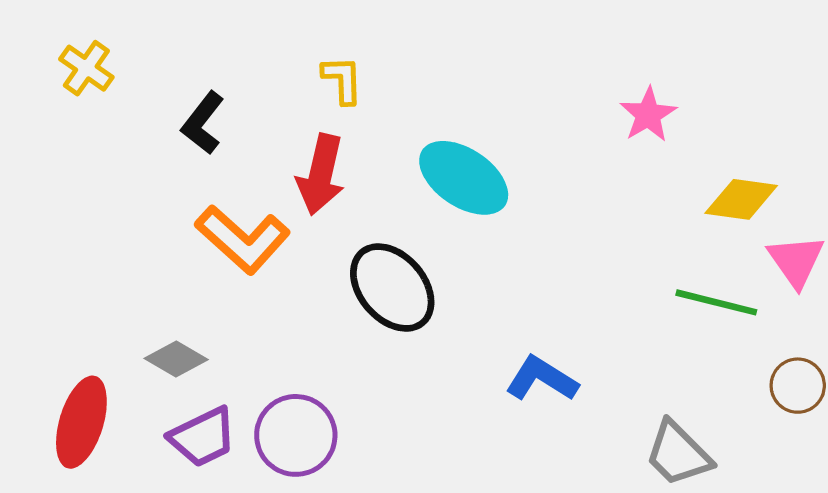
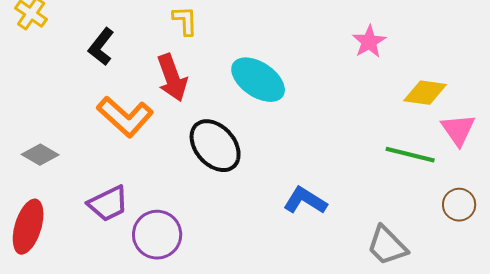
red arrow: (321, 175) -> (172, 78), turned -33
gray diamond: (176, 359) -> (40, 155), moved
purple trapezoid: (203, 437) -> (108, 204), moved

